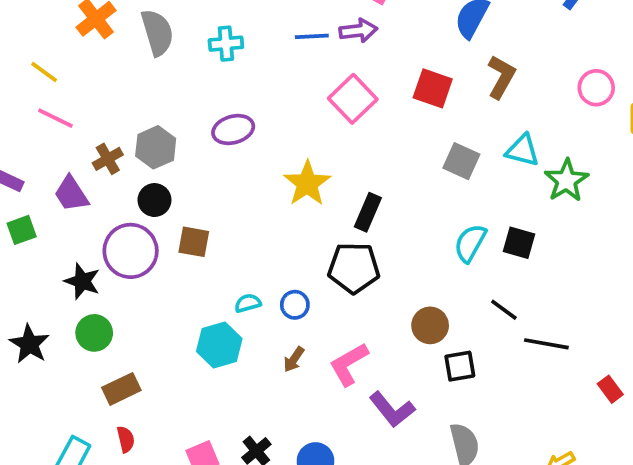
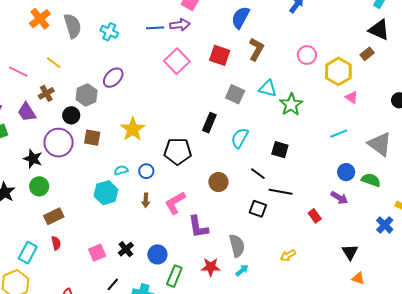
cyan cross: (226, 44) -> (109, 32), turned 30
yellow line: (44, 72) -> (54, 63), moved
purple ellipse: (233, 130) -> (113, 78), turned -30
gray hexagon: (156, 147) -> (87, 95), moved
yellow star: (307, 183) -> (133, 129), moved
black rectangle: (368, 212) -> (209, 123), moved
black square: (519, 243) -> (280, 150), moved
brown arrow: (294, 359) -> (146, 200), turned -32
black square: (460, 366) -> (258, 209), moved, turned 30
purple L-shape: (392, 409) -> (198, 227), turned 30

